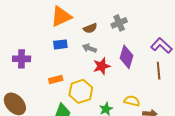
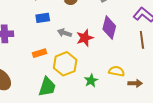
gray arrow: (89, 48) -> (65, 33), moved

